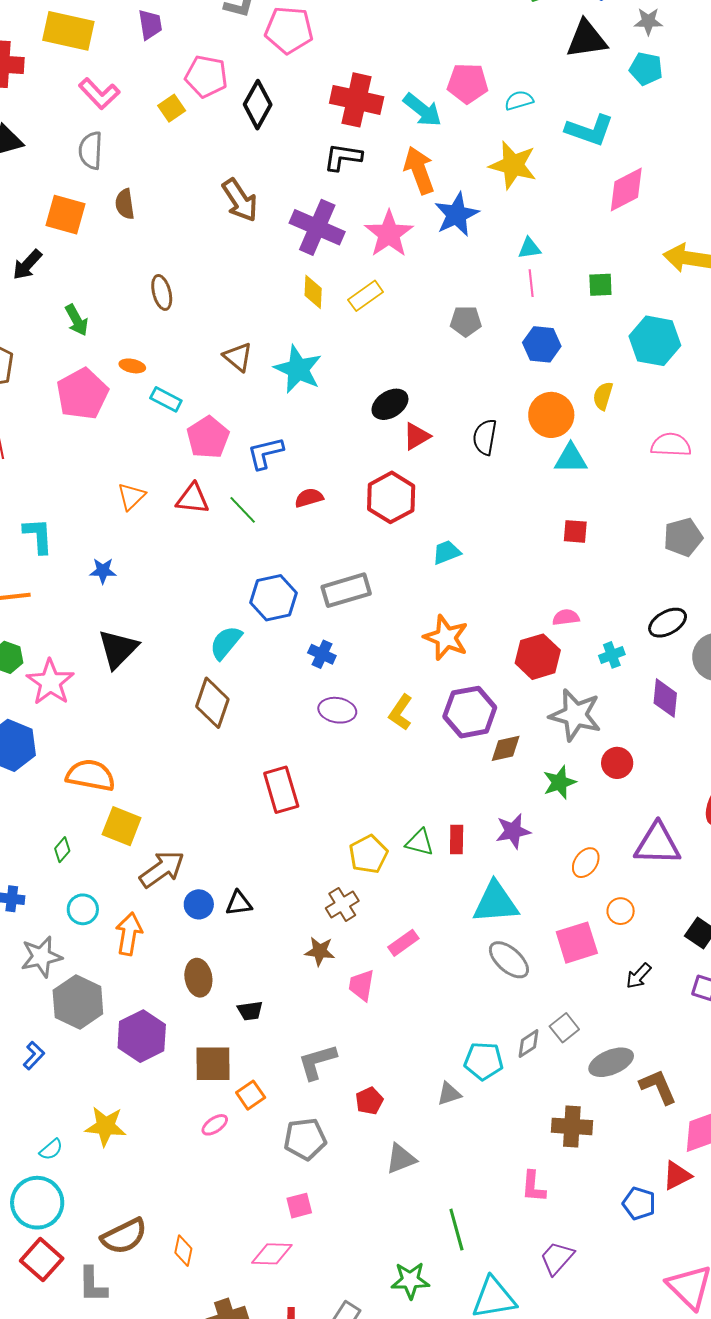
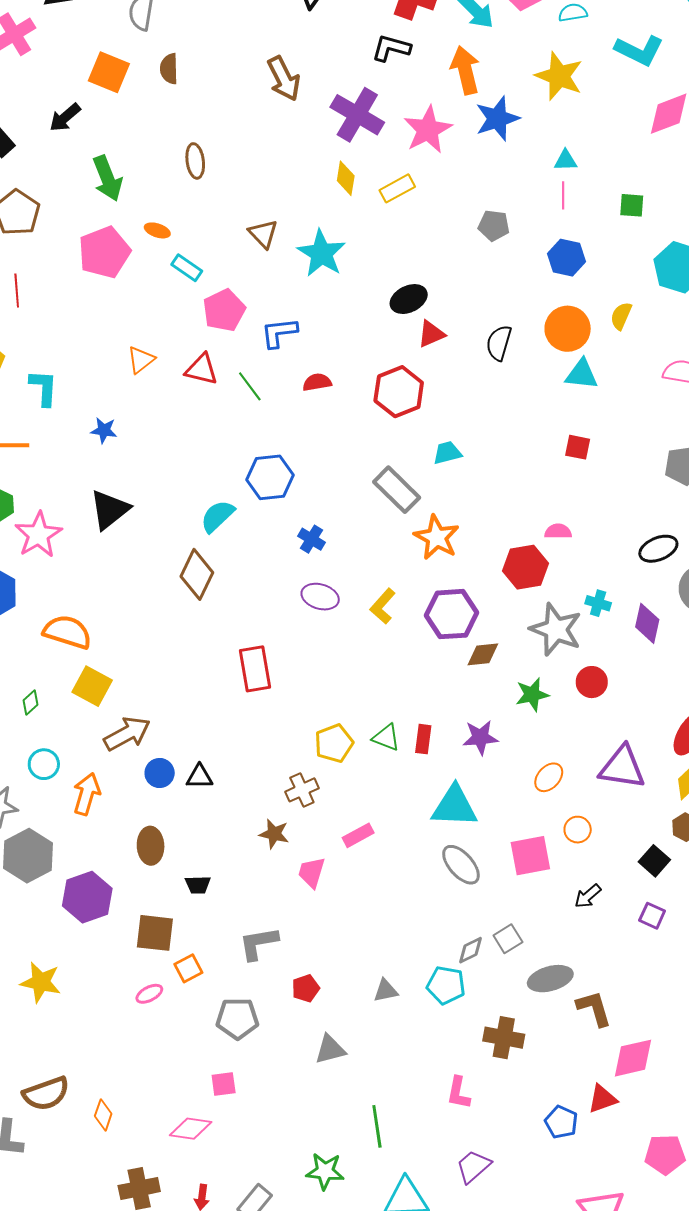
green arrow: (77, 320) -> (107, 178), size x1.4
gray rectangle: (346, 590) -> (397, 490), moved, turned 54
cyan cross: (612, 655) -> (598, 603), moved, turned 30
cyan pentagon: (484, 1061) -> (446, 985), moved

